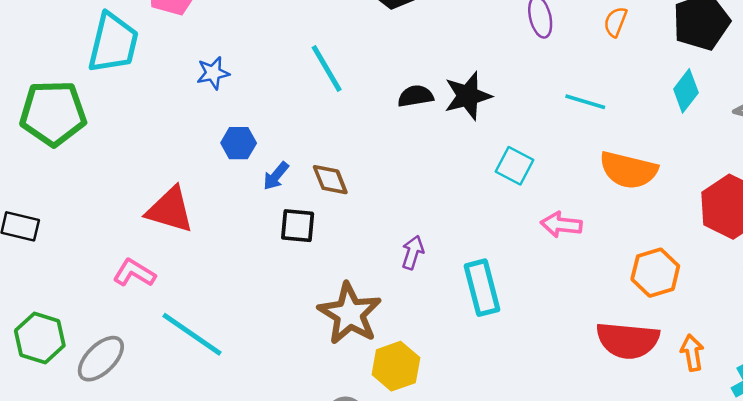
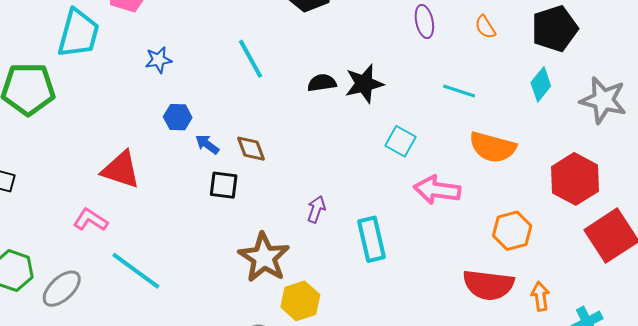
orange semicircle: (615, 22) -> (485, 27), turned -55
blue arrow: (276, 176) -> (207, 144), turned 85
pink arrow: (561, 225) -> (437, 190), size x1.4

